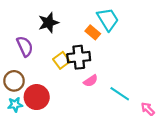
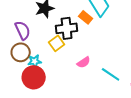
black cross: (79, 57) -> (67, 28), moved
brown circle: (14, 81) -> (21, 52), moved
cyan star: (15, 105) -> (35, 61), moved

